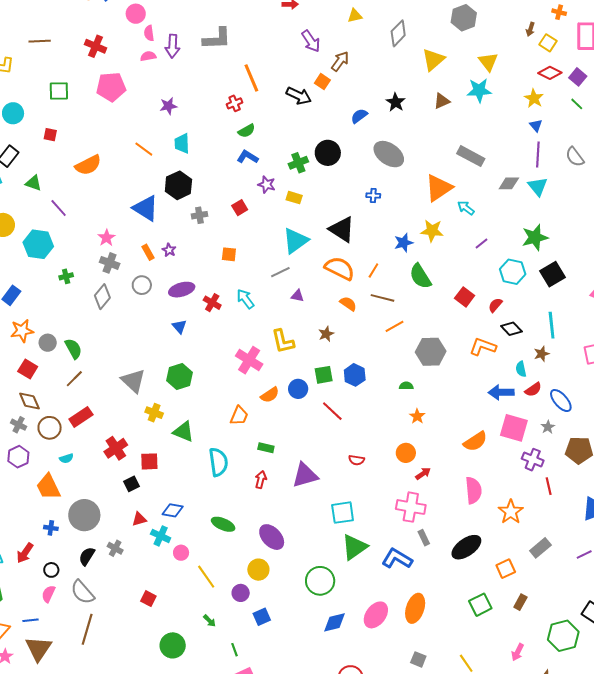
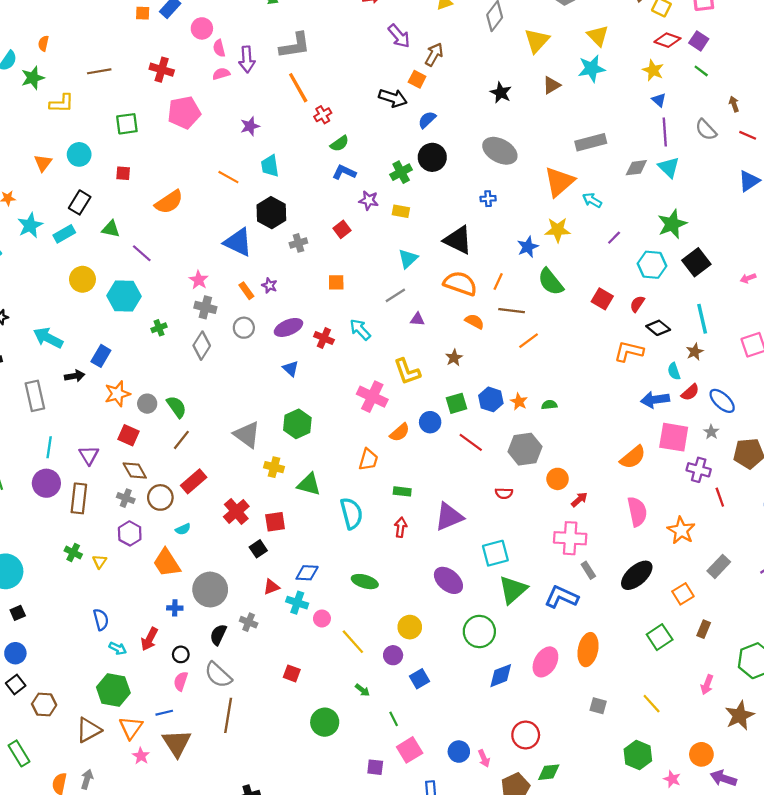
orange line: (251, 78) -> (298, 88), moved
blue semicircle: (359, 116) -> (427, 120), moved
gray rectangle: (471, 156) -> (591, 142), turned -36
cyan triangle: (296, 241) -> (408, 259), size x0.7
gray hexagon: (431, 352) -> (525, 449), moved
orange star: (417, 416) -> (519, 402), moved
purple ellipse: (272, 537) -> (448, 580), moved

